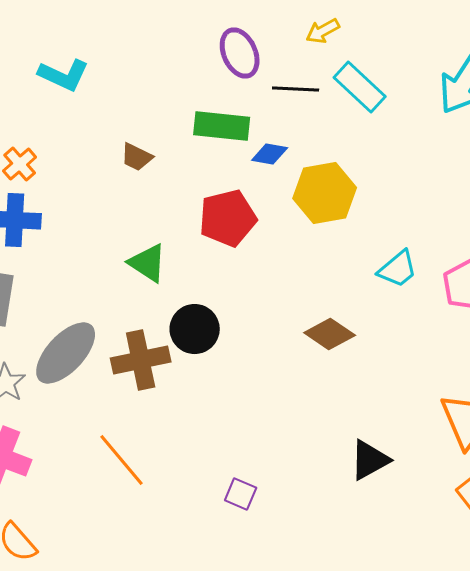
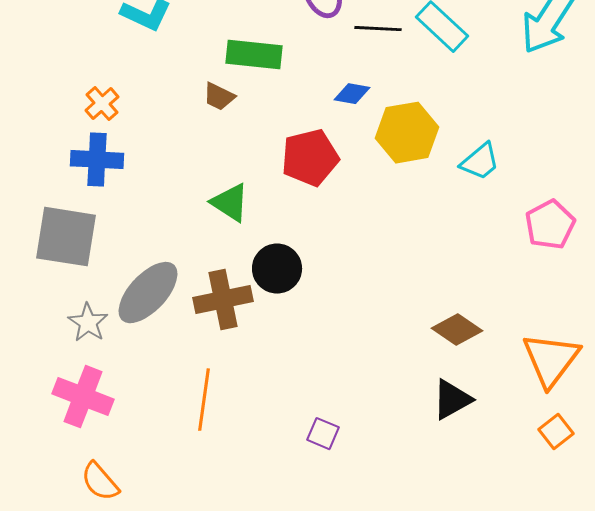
green rectangle: (222, 126) -> (254, 55), moved
cyan trapezoid: (398, 269) -> (480, 162), moved
brown diamond: (330, 334) -> (457, 330), moved
orange line: (122, 460) -> (204, 400), turned 48

